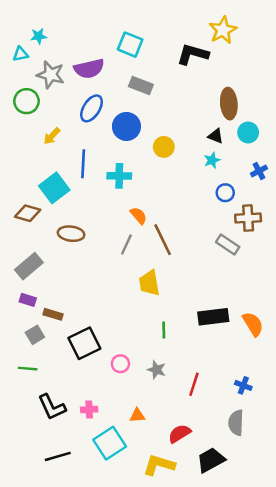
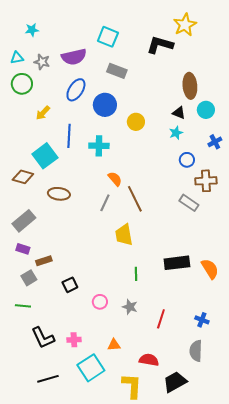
cyan triangle: (20, 54) -> (17, 58), moved
gray star: (51, 75) -> (42, 62), size x0.7
brown rectangle: (53, 314) -> (44, 261), turned -35
black square: (84, 343) -> (70, 285), size x0.6
red semicircle: (179, 434) -> (149, 360), turned 42
yellow L-shape: (159, 465) -> (132, 386), turned 76

